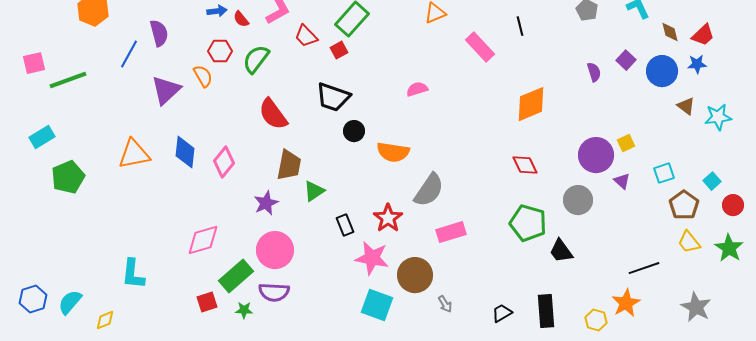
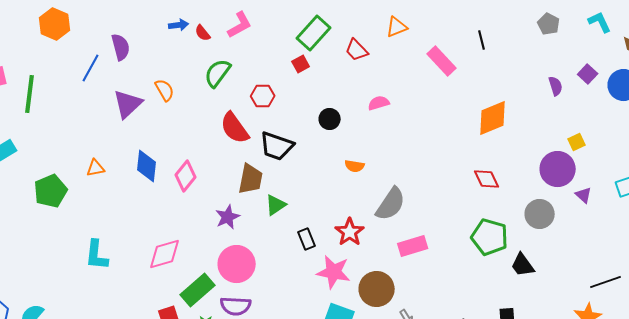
red trapezoid: (306, 36) -> (357, 50), moved
red hexagon: (220, 51) -> (263, 96), moved
green line: (68, 80) -> (30, 94), turned -63
black trapezoid: (333, 97) -> (277, 146), moved
black circle: (354, 131) -> (330, 119), moved
yellow square: (626, 143) -> (577, 142), moved
orange semicircle: (393, 152) -> (355, 166), size x0.6
orange triangle: (134, 154) -> (96, 168), size x0.6
green pentagon: (68, 177) -> (51, 191), moved
cyan L-shape: (133, 274) -> (97, 255), moved

